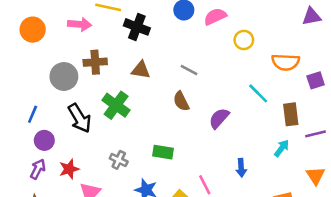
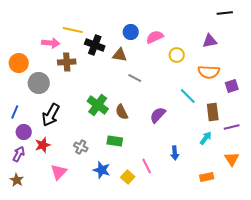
purple triangle: (312, 17) -> (210, 41), moved
orange circle: (33, 30) -> (19, 63), moved
brown cross: (95, 62) -> (67, 62), moved
brown triangle: (141, 70) -> (120, 55), moved
brown semicircle: (181, 101) -> (122, 112), moved
green cross: (116, 105) -> (98, 105), moved
black arrow: (80, 118) -> (51, 115), turned 60
red star: (69, 169) -> (43, 145), moved

